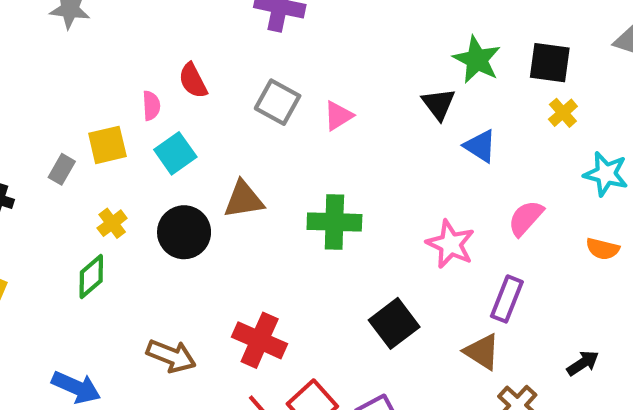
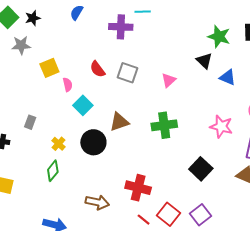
red semicircle: (193, 81) -> (97, 69), moved
pink triangle: (338, 116) -> (169, 80), moved
yellow square: (107, 145) -> (49, 68), moved

